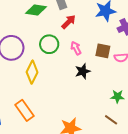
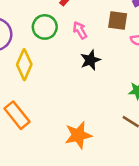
brown square: (103, 51) -> (118, 20), moved

